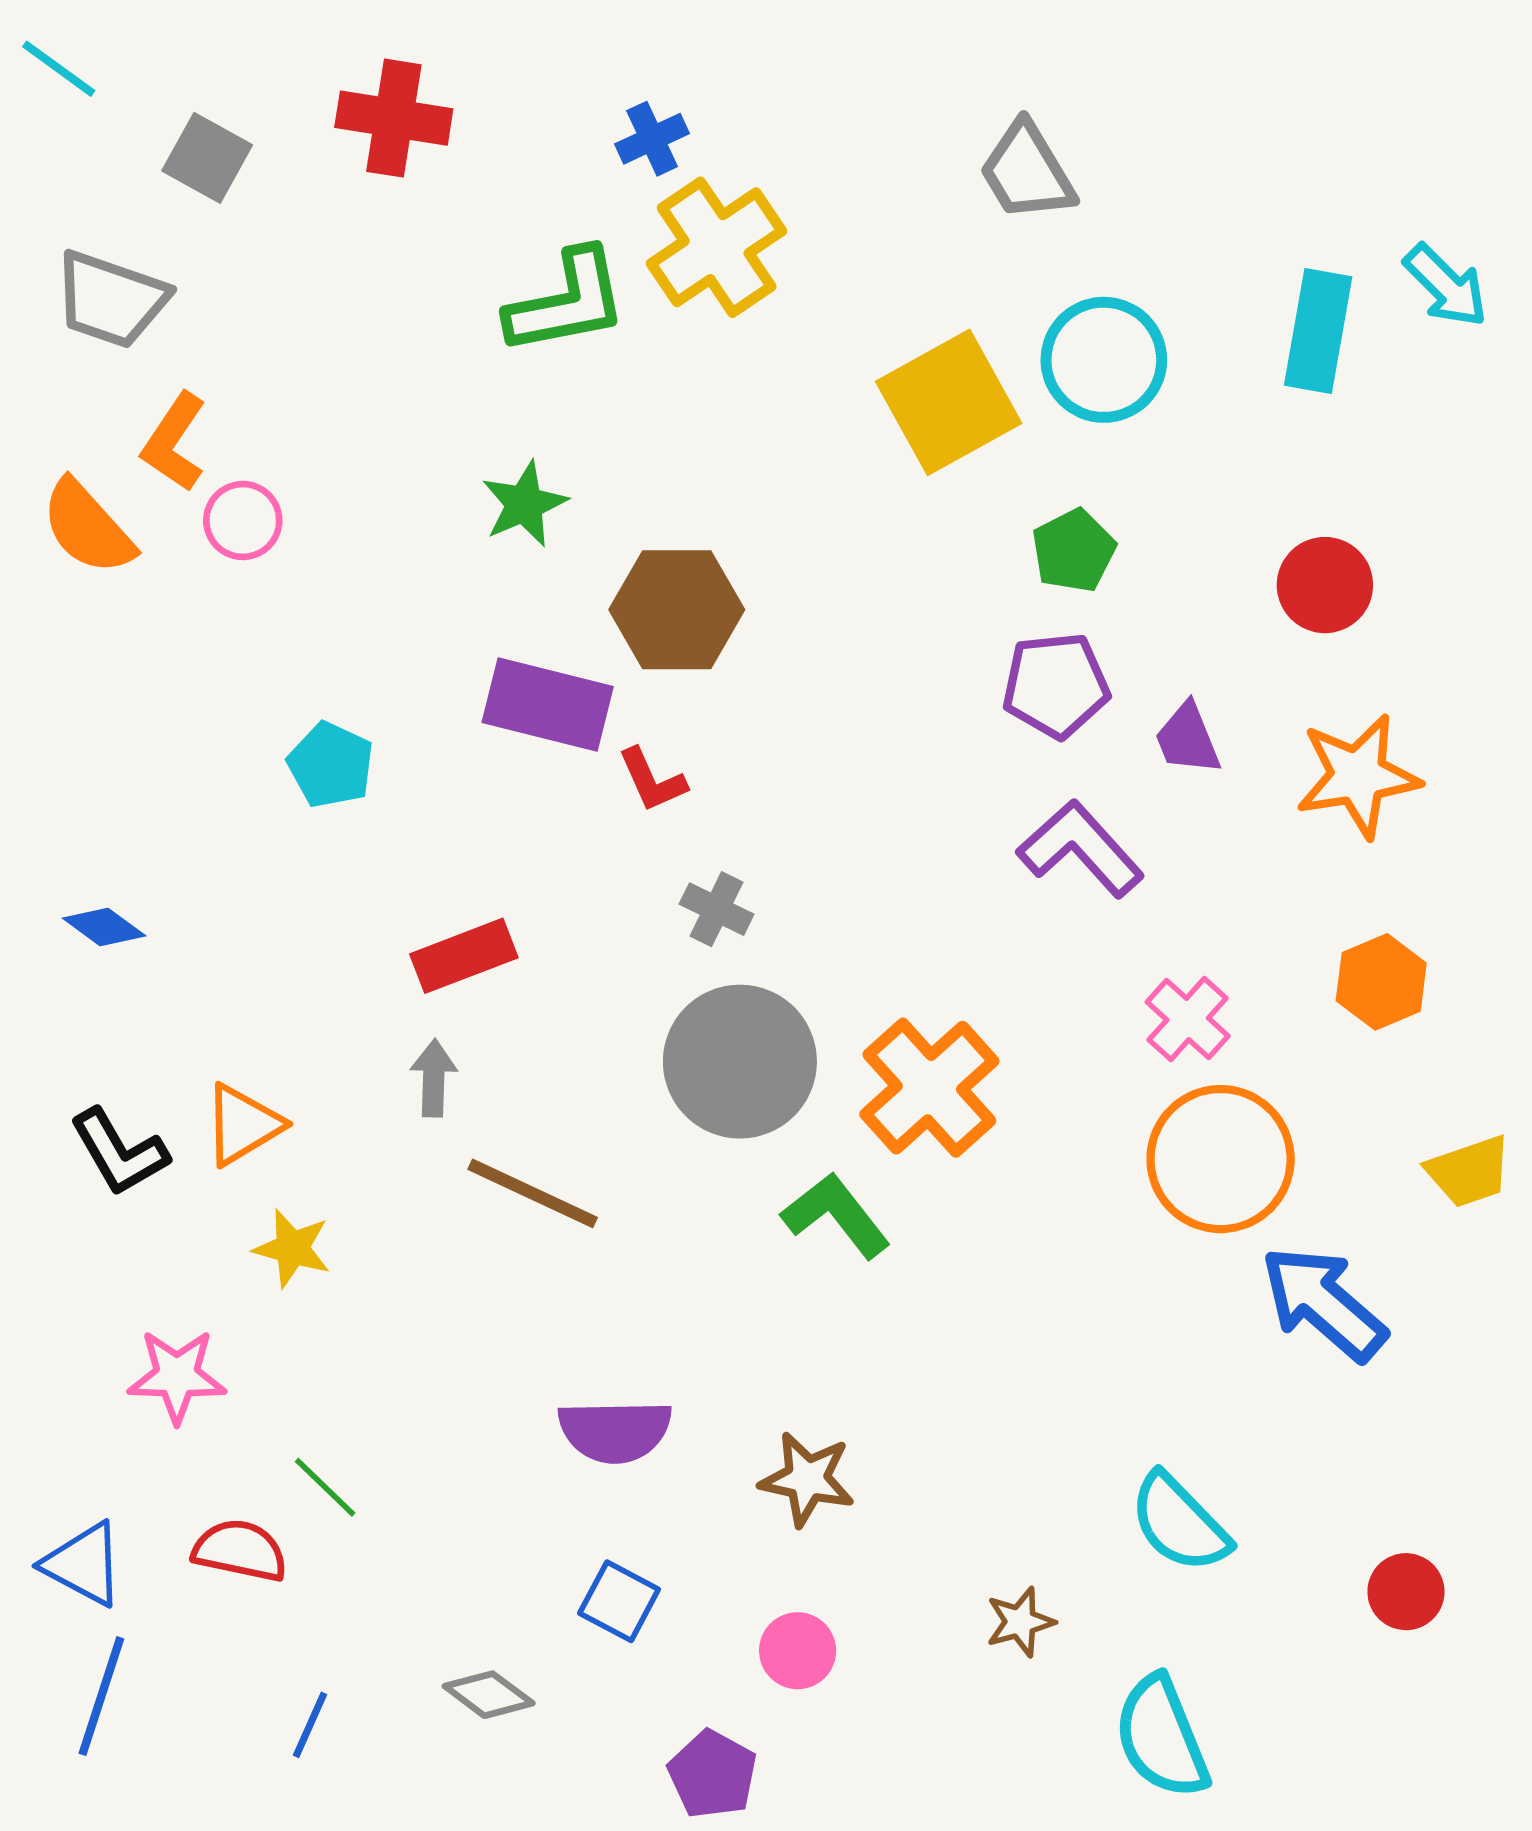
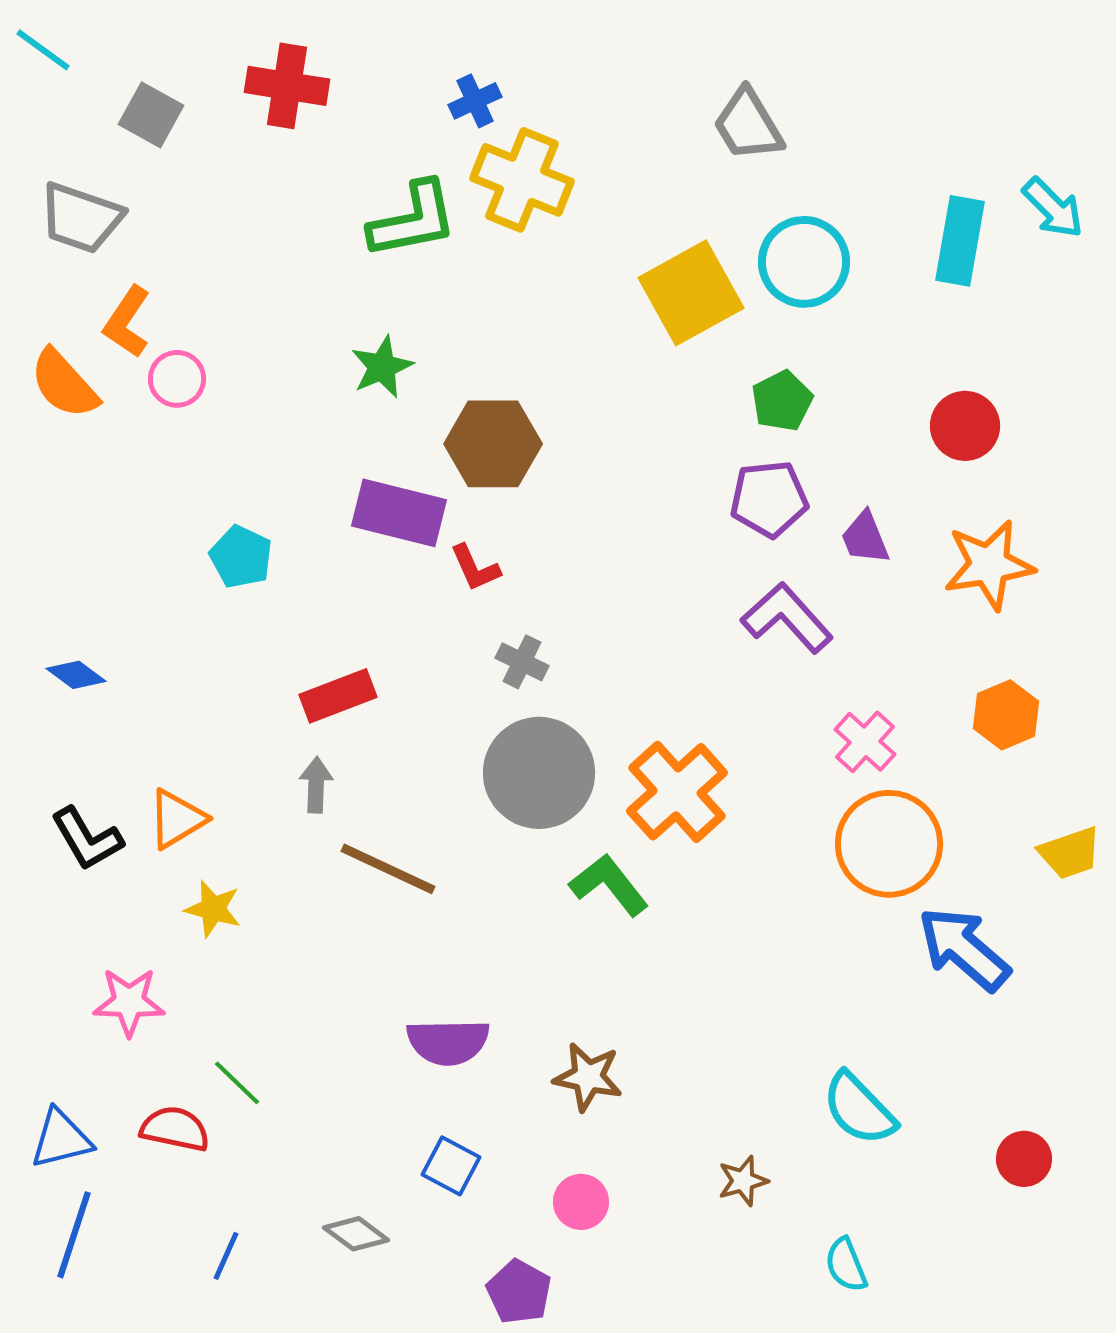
yellow cross: (717, 247) -> (522, 180), turned -34
blue triangle: (83, 1564) -> (61, 1139), turned -42
cyan semicircle: (1162, 1737) -> (846, 1265), size x0.6

